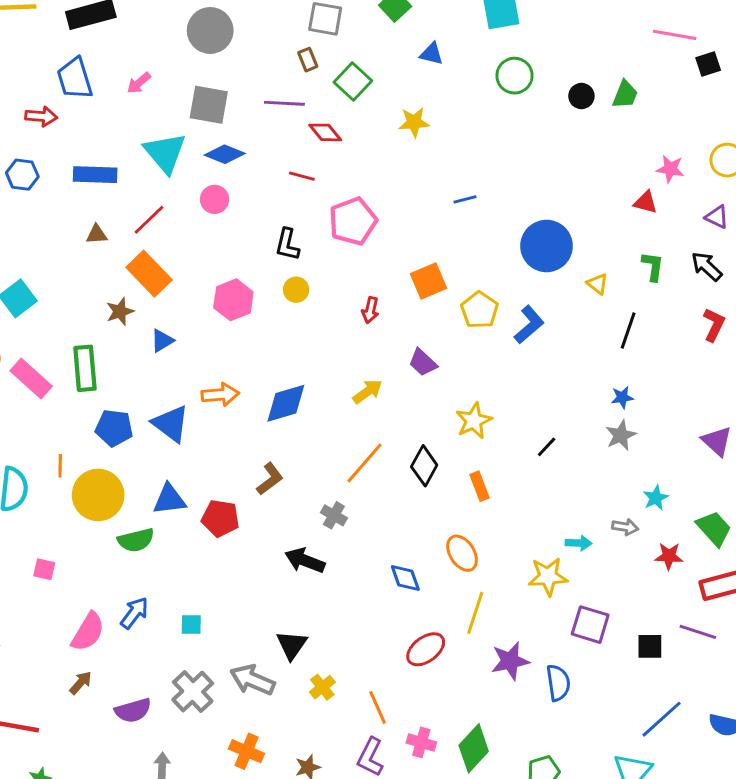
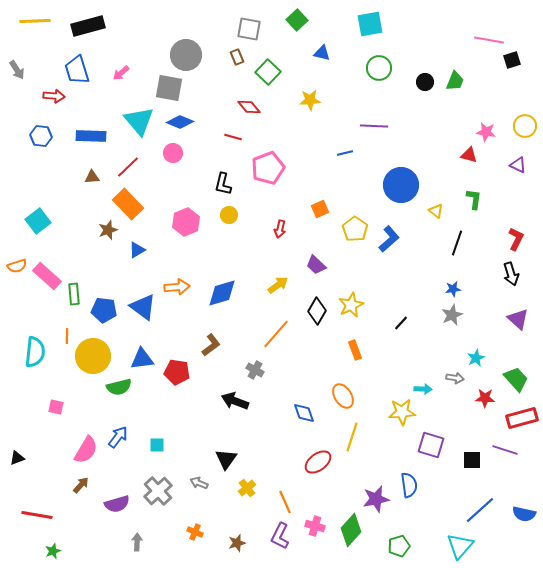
gray circle: (210, 30) -> (186, 55), moved
purple line: (284, 103) -> (374, 126), moved
black arrow: (707, 266) -> (511, 274), moved, turned -150
orange square: (429, 281) -> (320, 209), size x0.7
green rectangle: (85, 368) -> (74, 294), moved, size x0.7
black diamond: (424, 466) -> (317, 311), moved
purple star: (510, 661) -> (376, 499), moved
gray arrow: (252, 680) -> (199, 483), size x0.6
orange cross: (247, 751) -> (195, 532), size x0.7

